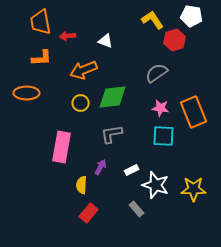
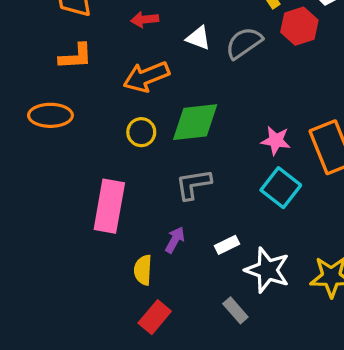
red arrow: (68, 36) -> (145, 19), moved
white triangle: (106, 41) -> (198, 38), moved
gray semicircle: (157, 73) -> (244, 43), moved
cyan square: (164, 136) -> (281, 188), turned 35

